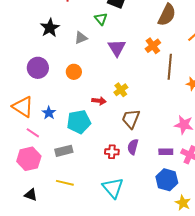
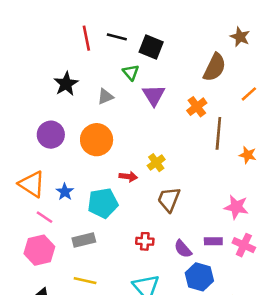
purple triangle: (117, 48) -> (154, 95), moved
orange circle: (74, 72) -> (97, 140), size x1.6
purple semicircle: (133, 147) -> (183, 249), moved, turned -56
blue hexagon: (167, 180) -> (199, 277), moved

